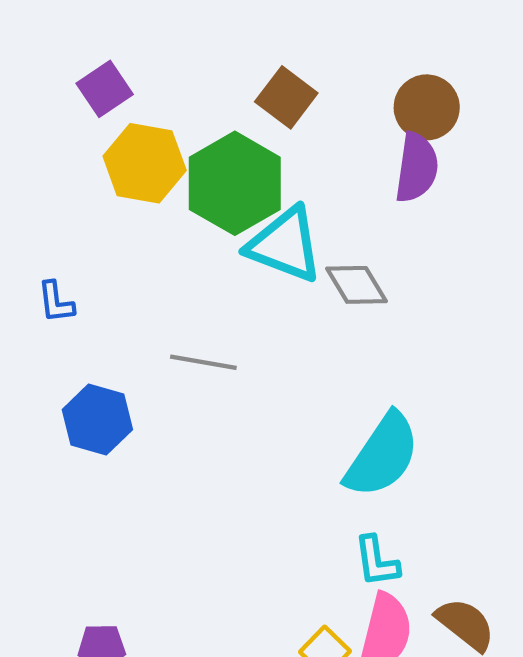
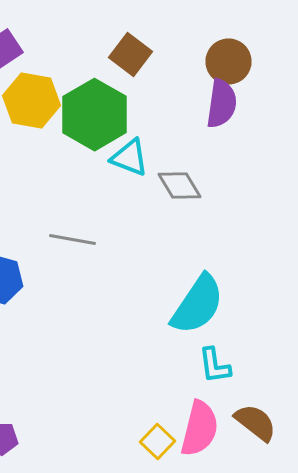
cyan triangle: (285, 245) -> (130, 158), size x0.7
cyan L-shape: (377, 561) -> (214, 366), moved

